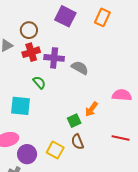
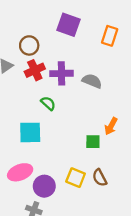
orange rectangle: (102, 17) -> (110, 36), moved
green square: (74, 121) -> (93, 142), turned 32
brown semicircle: (77, 142) -> (100, 178), moved

